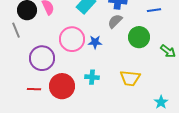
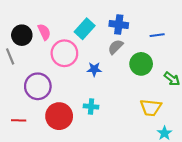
pink circle: (72, 39) -> (64, 53), moved
yellow trapezoid: (130, 78) -> (151, 108), moved
red line: (34, 89) -> (19, 120), moved

